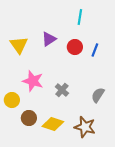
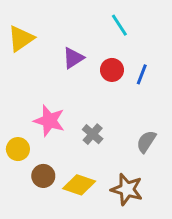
cyan line: (80, 17) -> (119, 25), turned -42
yellow triangle: (19, 45) -> (21, 39), moved, turned 30

